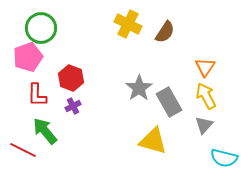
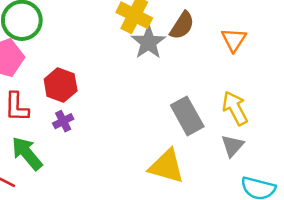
orange triangle: (205, 67) -> (234, 40), moved
gray star: (139, 88) -> (148, 42), moved

